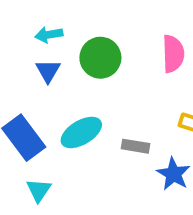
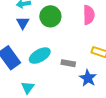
cyan triangle: (39, 190) -> (28, 88), moved

